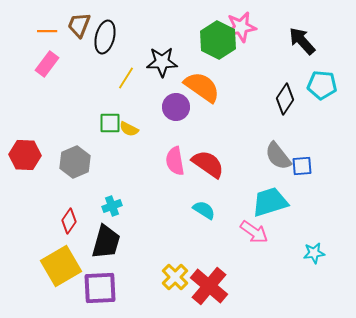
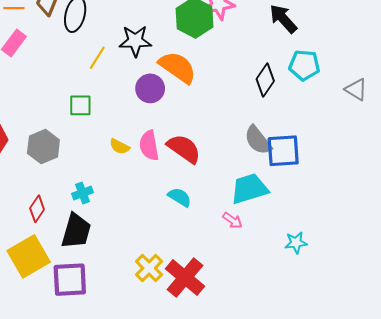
yellow semicircle: (129, 129) -> (119, 147), moved
blue square: (302, 166) -> (283, 151), size x1.6
pink arrow: (254, 232) -> (232, 220), size x0.7

